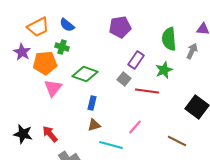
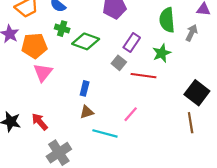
green cross: (62, 47) -> (62, 29), moved
green diamond: (85, 74) -> (86, 41), moved
brown line: (177, 141) -> (191, 123), moved, turned 54

